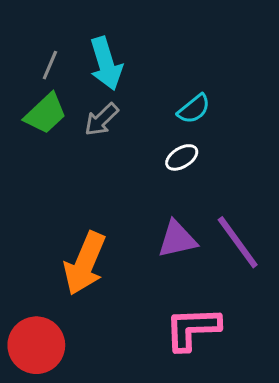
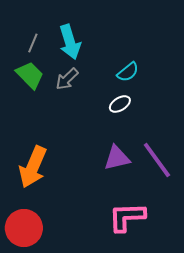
green trapezoid: (45, 114) -> (30, 75), turned -92
orange arrow: (85, 263) -> (33, 167), moved

